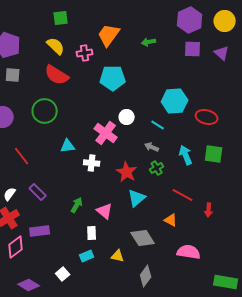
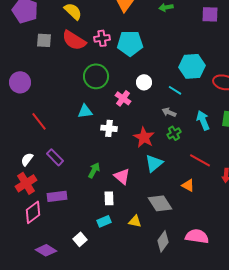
pink cross: (85, 53) -> (102, 38), moved
gray square: (13, 75) -> (44, 40), moved
green circle: (45, 111) -> (96, 76), moved
pink cross: (106, 133) -> (123, 98), size x0.7
pink semicircle: (189, 252) -> (197, 236), moved

